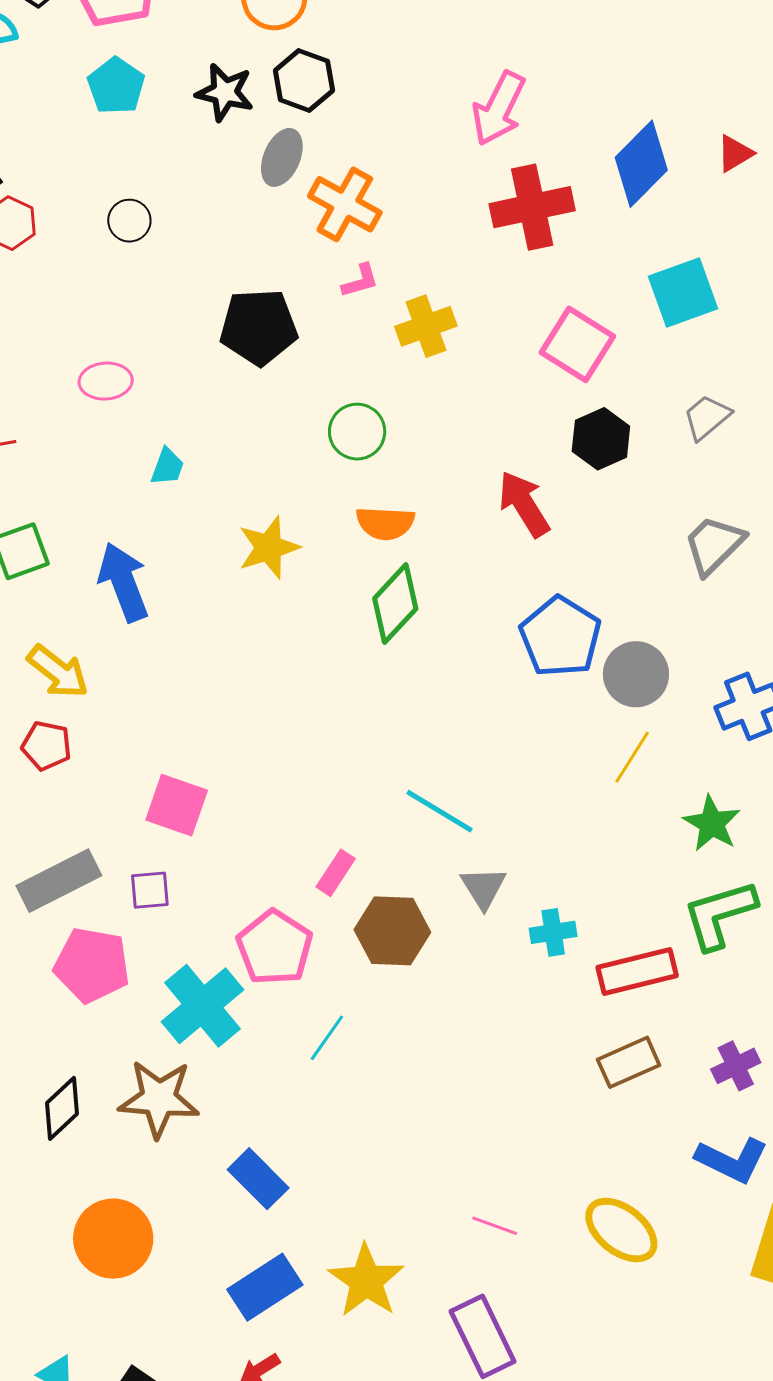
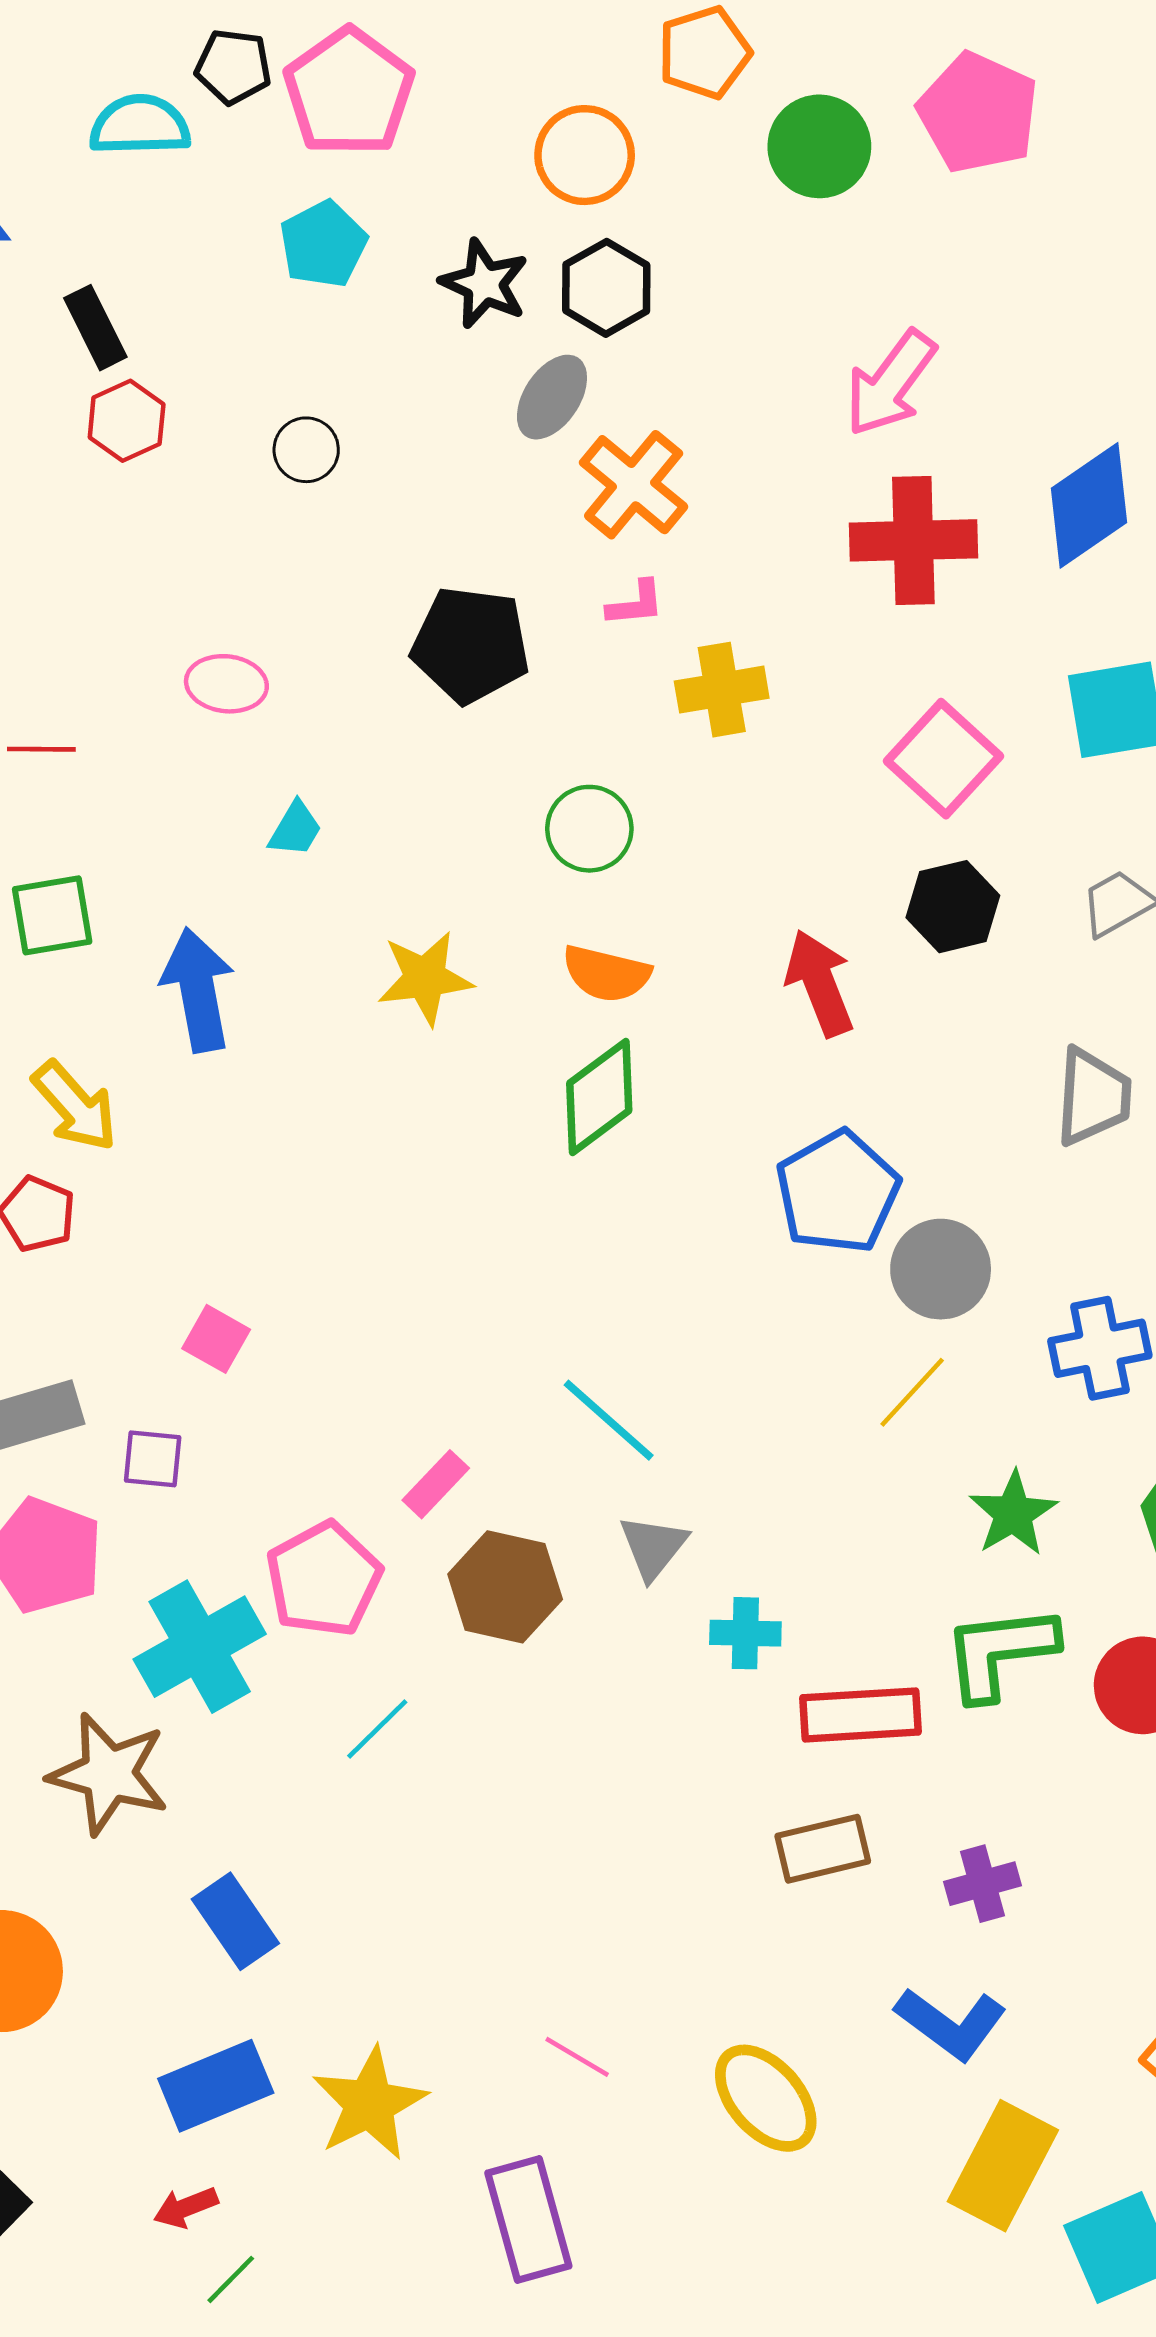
gray trapezoid: (714, 545) -> (1093, 1097), turned 128
pink square: (177, 805) -> (216, 1339), size x0.7

